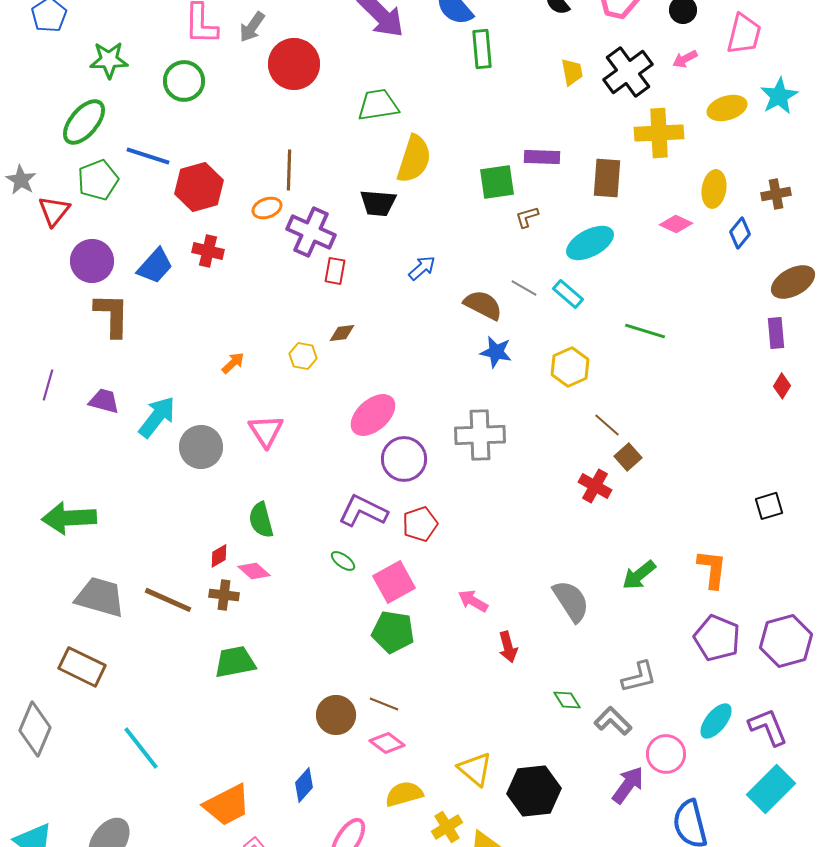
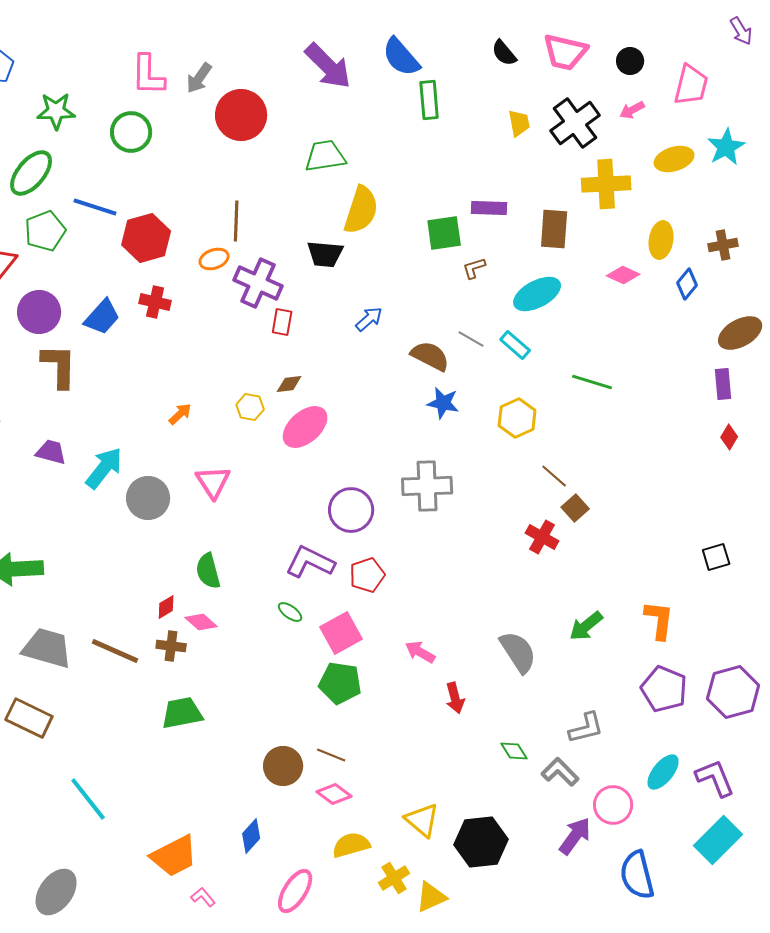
pink ellipse: (373, 415) -> (305, 427), moved

